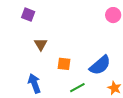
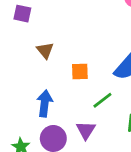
blue arrow: (34, 83) -> (45, 103), turned 36

